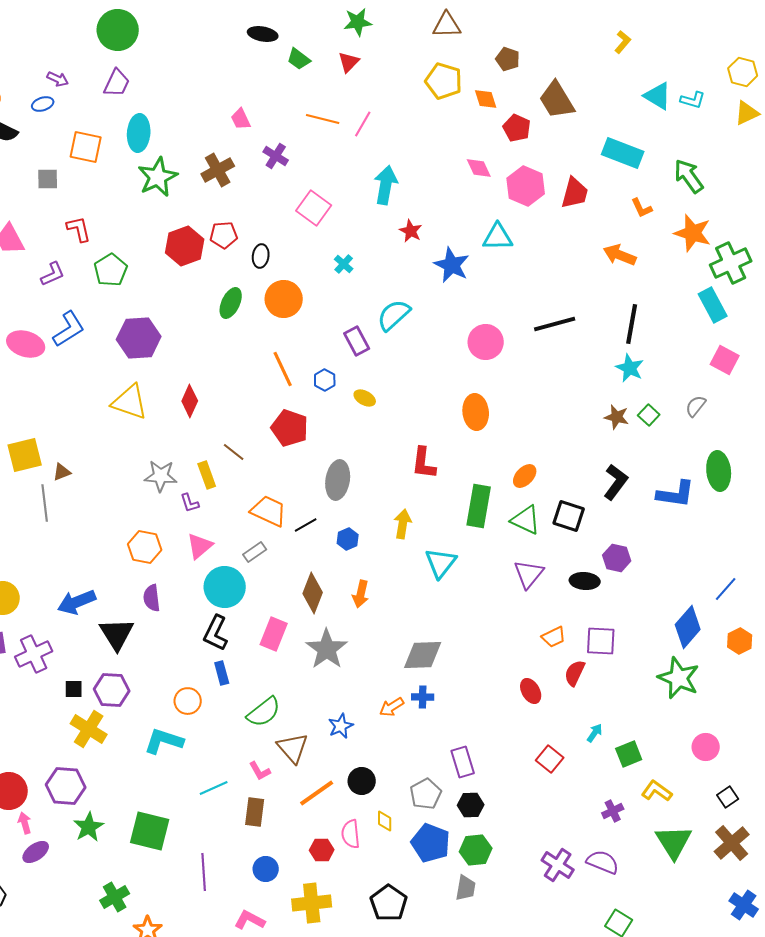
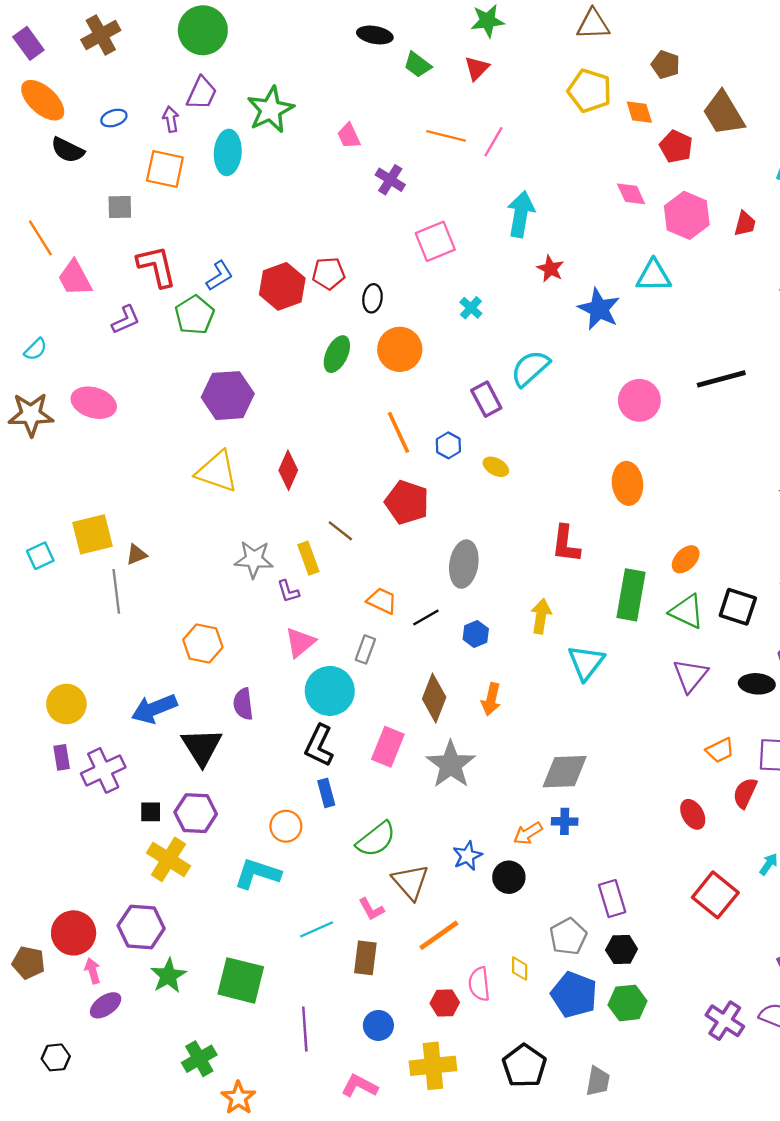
purple arrow: (58, 79) -> (171, 119), moved, turned -125
brown cross: (218, 170) -> (101, 35), moved
green star: (158, 177) -> (270, 110), moved
red trapezoid: (575, 193) -> (745, 224), size x0.7
pink square: (314, 208) -> (435, 241), turned 32
red L-shape: (79, 229) -> (157, 266), size x1.4
blue L-shape: (69, 329) -> (219, 276), moved, size x0.7
orange trapezoid: (269, 511) -> (382, 601), size x0.7
orange hexagon: (145, 547) -> (203, 644), moved
gray rectangle: (255, 552) -> (365, 649), turned -35
red square: (550, 759) -> (715, 895), size x1.4
black circle: (362, 781) -> (509, 877), moved
gray trapezoid: (466, 888) -> (598, 1081), moved

